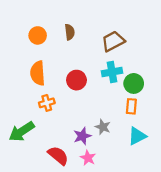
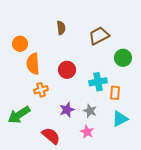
orange circle: (38, 35) -> (20, 44), moved
cyan cross: (112, 72) -> (98, 82), moved
green circle: (134, 83) -> (123, 58), moved
purple star: (82, 136) -> (67, 110), moved
pink star: (88, 158) -> (87, 132), moved

